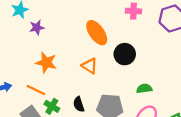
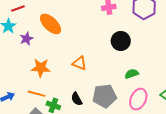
orange ellipse: (97, 33) -> (51, 24), moved
black circle: (125, 54) -> (121, 41), moved

